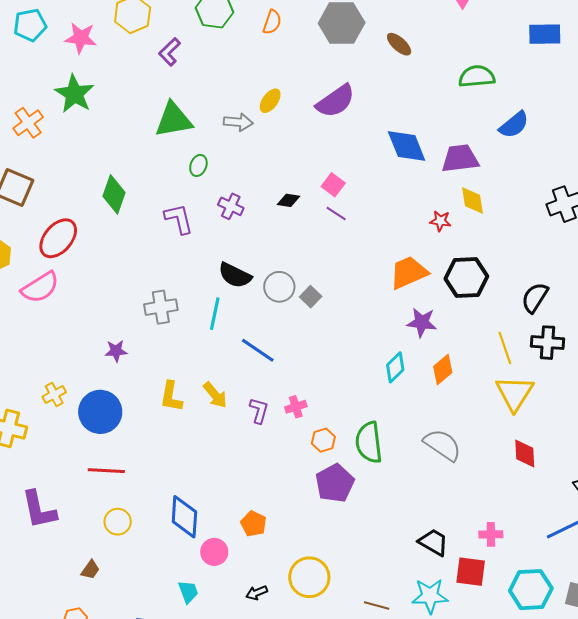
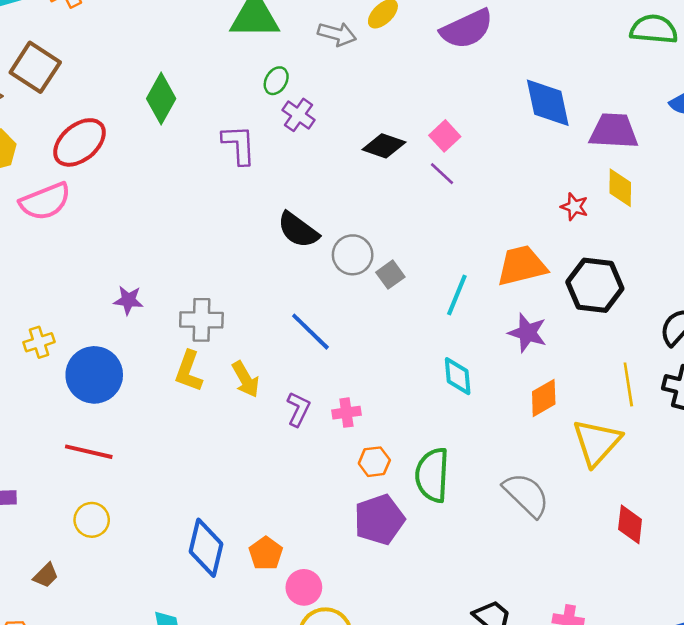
black diamond: (289, 200) -> (384, 146), size x1.4
purple cross: (231, 206) -> (299, 115), moved
gray cross: (161, 307) -> (201, 320), moved
cyan line: (215, 314) -> (457, 295), moved
cyan diamond: (395, 367) -> (458, 376), moved, turned -60
yellow triangle: (515, 393) -> (597, 442), moved
blue diamond: (184, 517) -> (206, 548), moved
pink circle: (214, 552) -> (304, 587), moved

